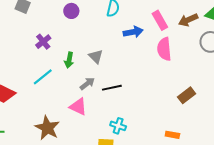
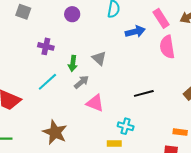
purple cross: (43, 42) -> (46, 46), turned -35
gray arrow: (87, 84) -> (81, 82), moved
black line: (112, 88) -> (144, 93), moved
pink triangle: (78, 107) -> (95, 103), moved

